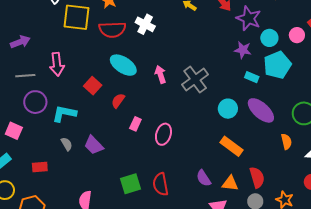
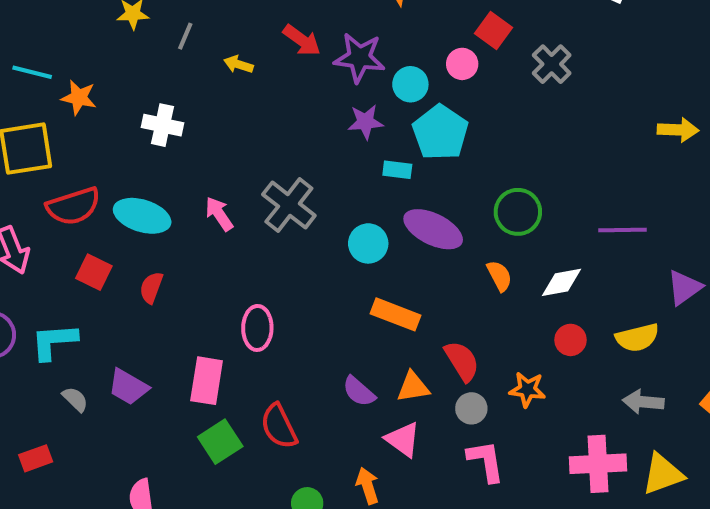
red semicircle: (112, 30) -> (73, 206), moved
pink rectangle: (135, 124) -> (207, 381), moved, size x1.6

